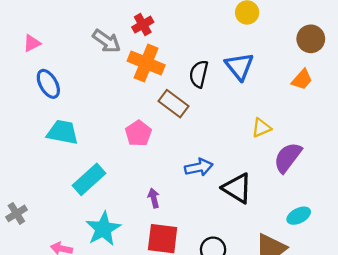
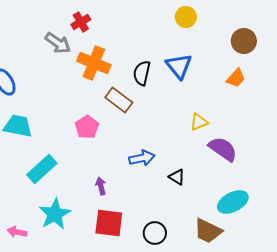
red cross: (143, 25) -> (81, 22), moved
purple semicircle: (288, 157) -> (223, 149), turned 88
black triangle: (237, 188) -> (177, 177), size x0.6
cyan ellipse: (299, 216) -> (233, 202), size x1.4

